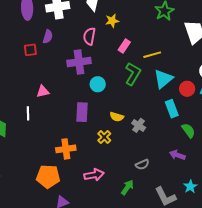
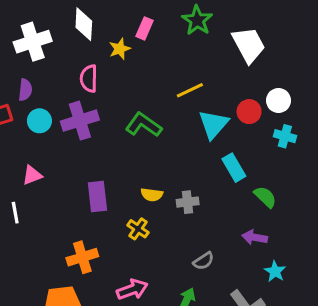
pink rectangle: (124, 46) -> (144, 28), moved
green L-shape: (133, 74) -> (144, 125), moved, turned -75
cyan circle: (98, 84) -> (39, 121), moved
red circle: (187, 89) -> (249, 112), moved
gray cross: (139, 125) -> (188, 202), turned -32
cyan star: (190, 187) -> (275, 271), moved

